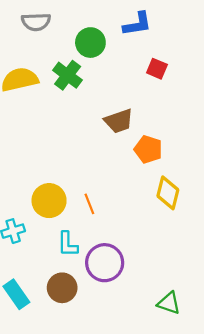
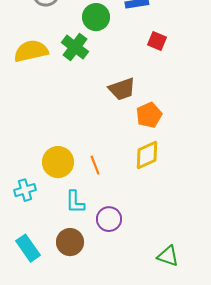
orange pentagon: (148, 149) -> (149, 115), turned 30
yellow diamond: (168, 193) -> (147, 155), moved, turned 52
purple circle: (105, 263) -> (109, 219), size x0.7

